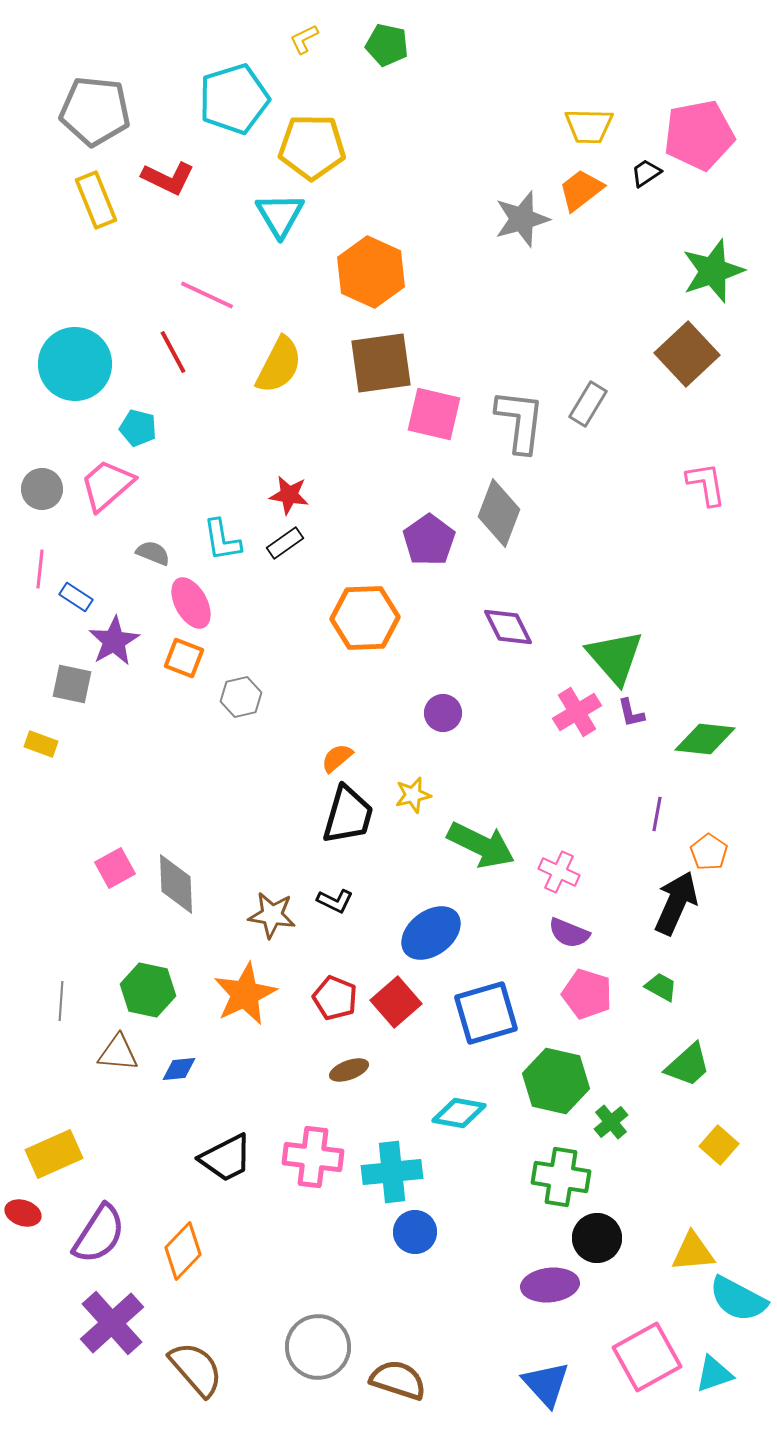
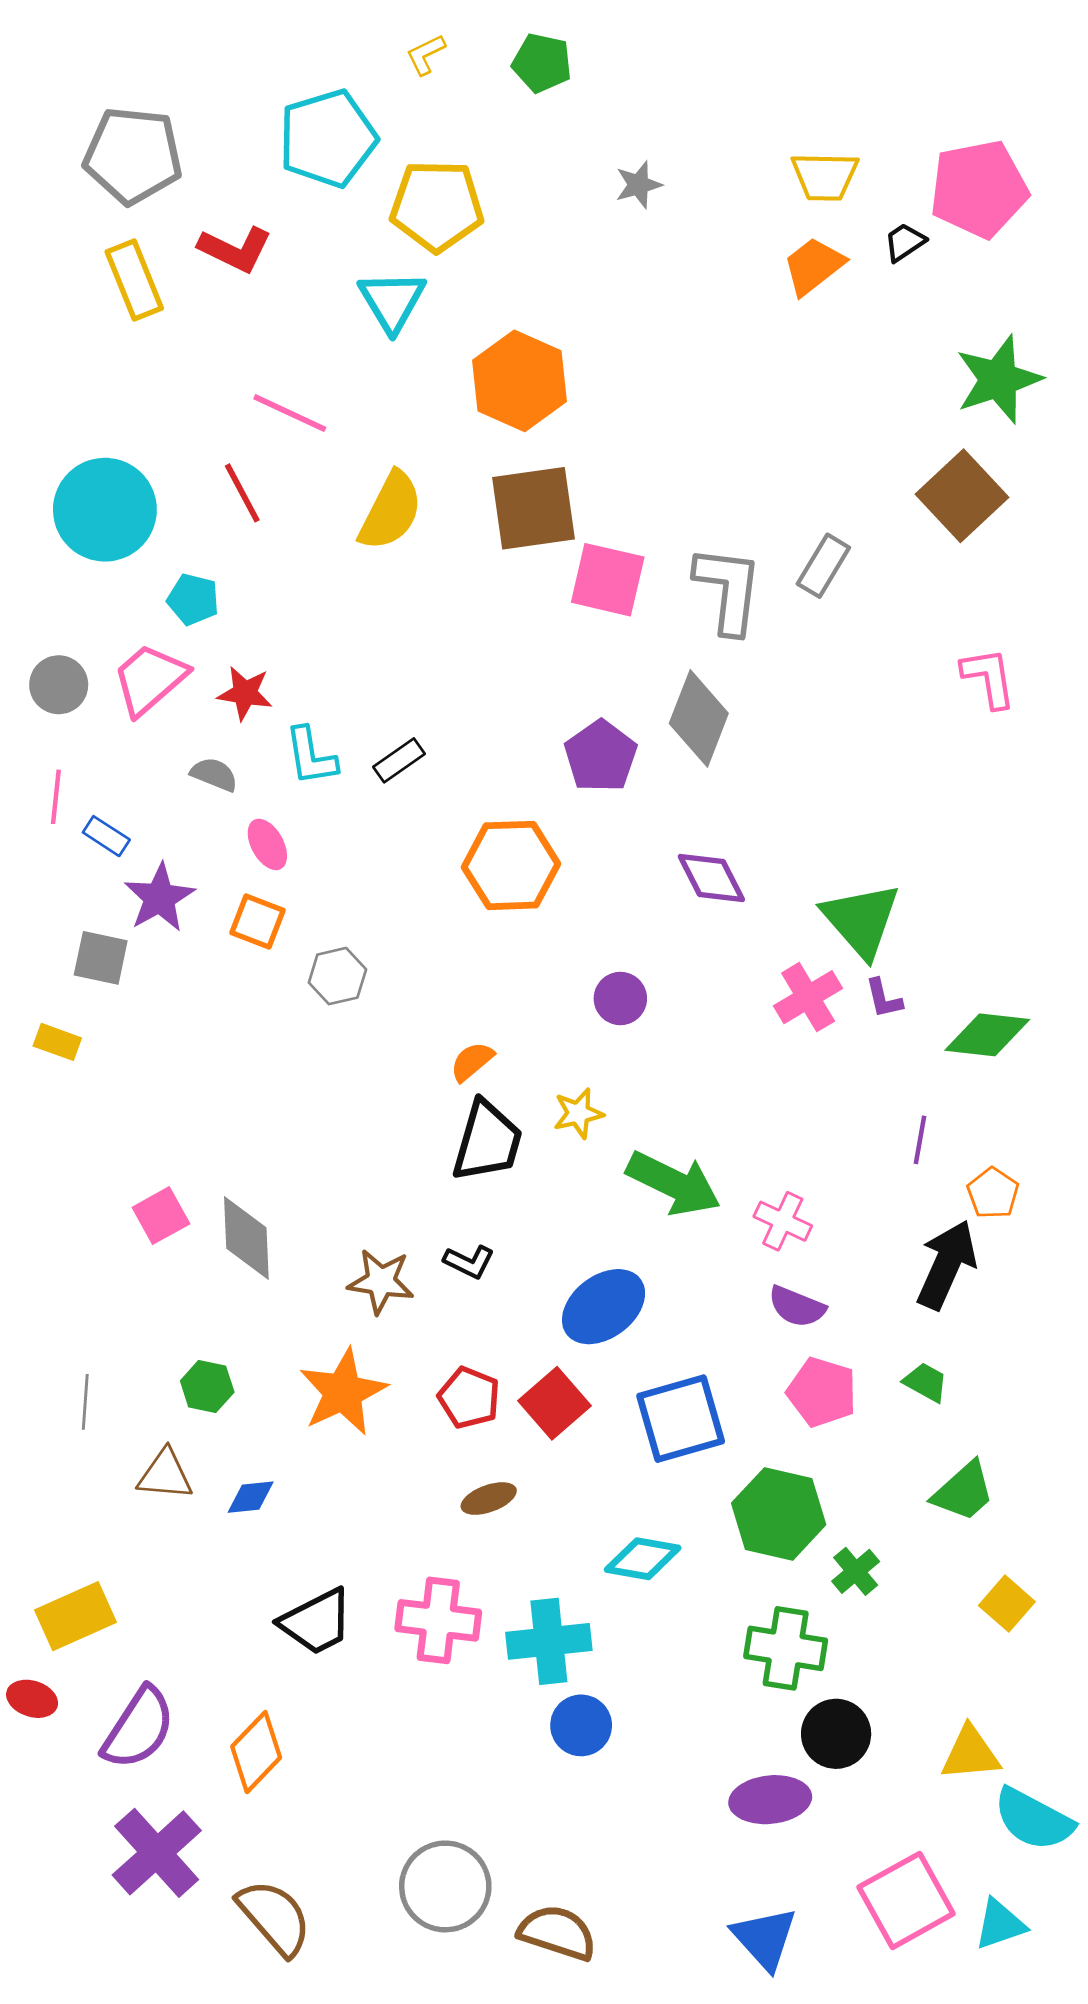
gray star: (522, 219) -> (639, 185), moved, size x0.6
red star: (289, 495) -> (245, 693), moved
pink ellipse: (191, 603) -> (267, 844), size x0.7
green hexagon: (148, 990) -> (207, 1386), size x0.7

